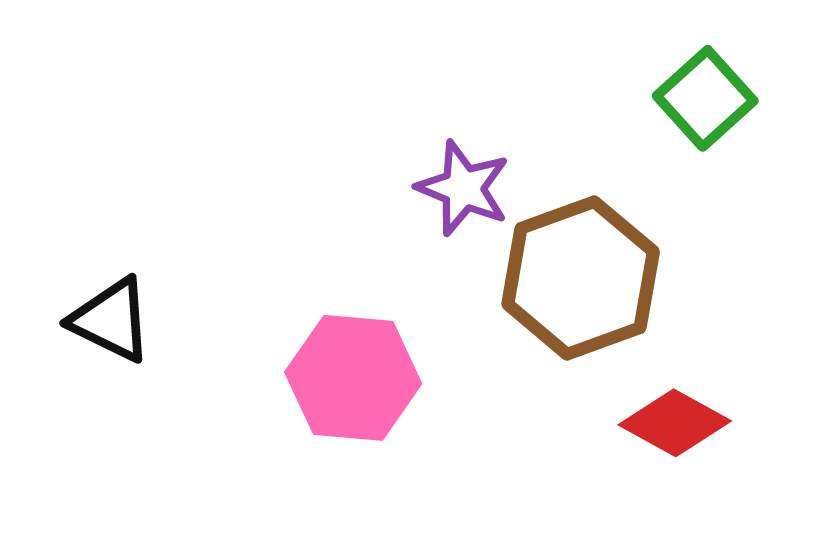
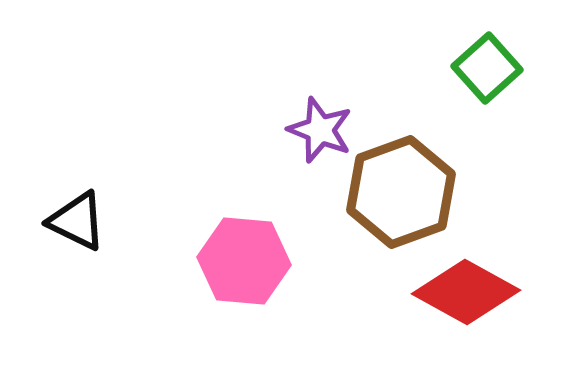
red diamond: (675, 423) -> (466, 292), size x1.4

